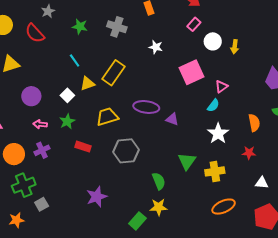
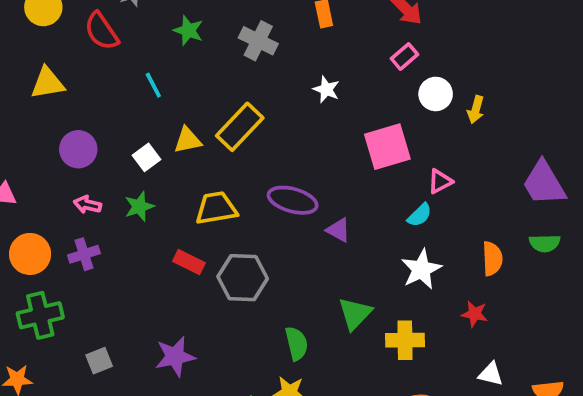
cyan line: (75, 60) -> (153, 85), moved
red rectangle: (83, 147) -> (189, 262), moved
gray square: (42, 204) -> (99, 361), moved

